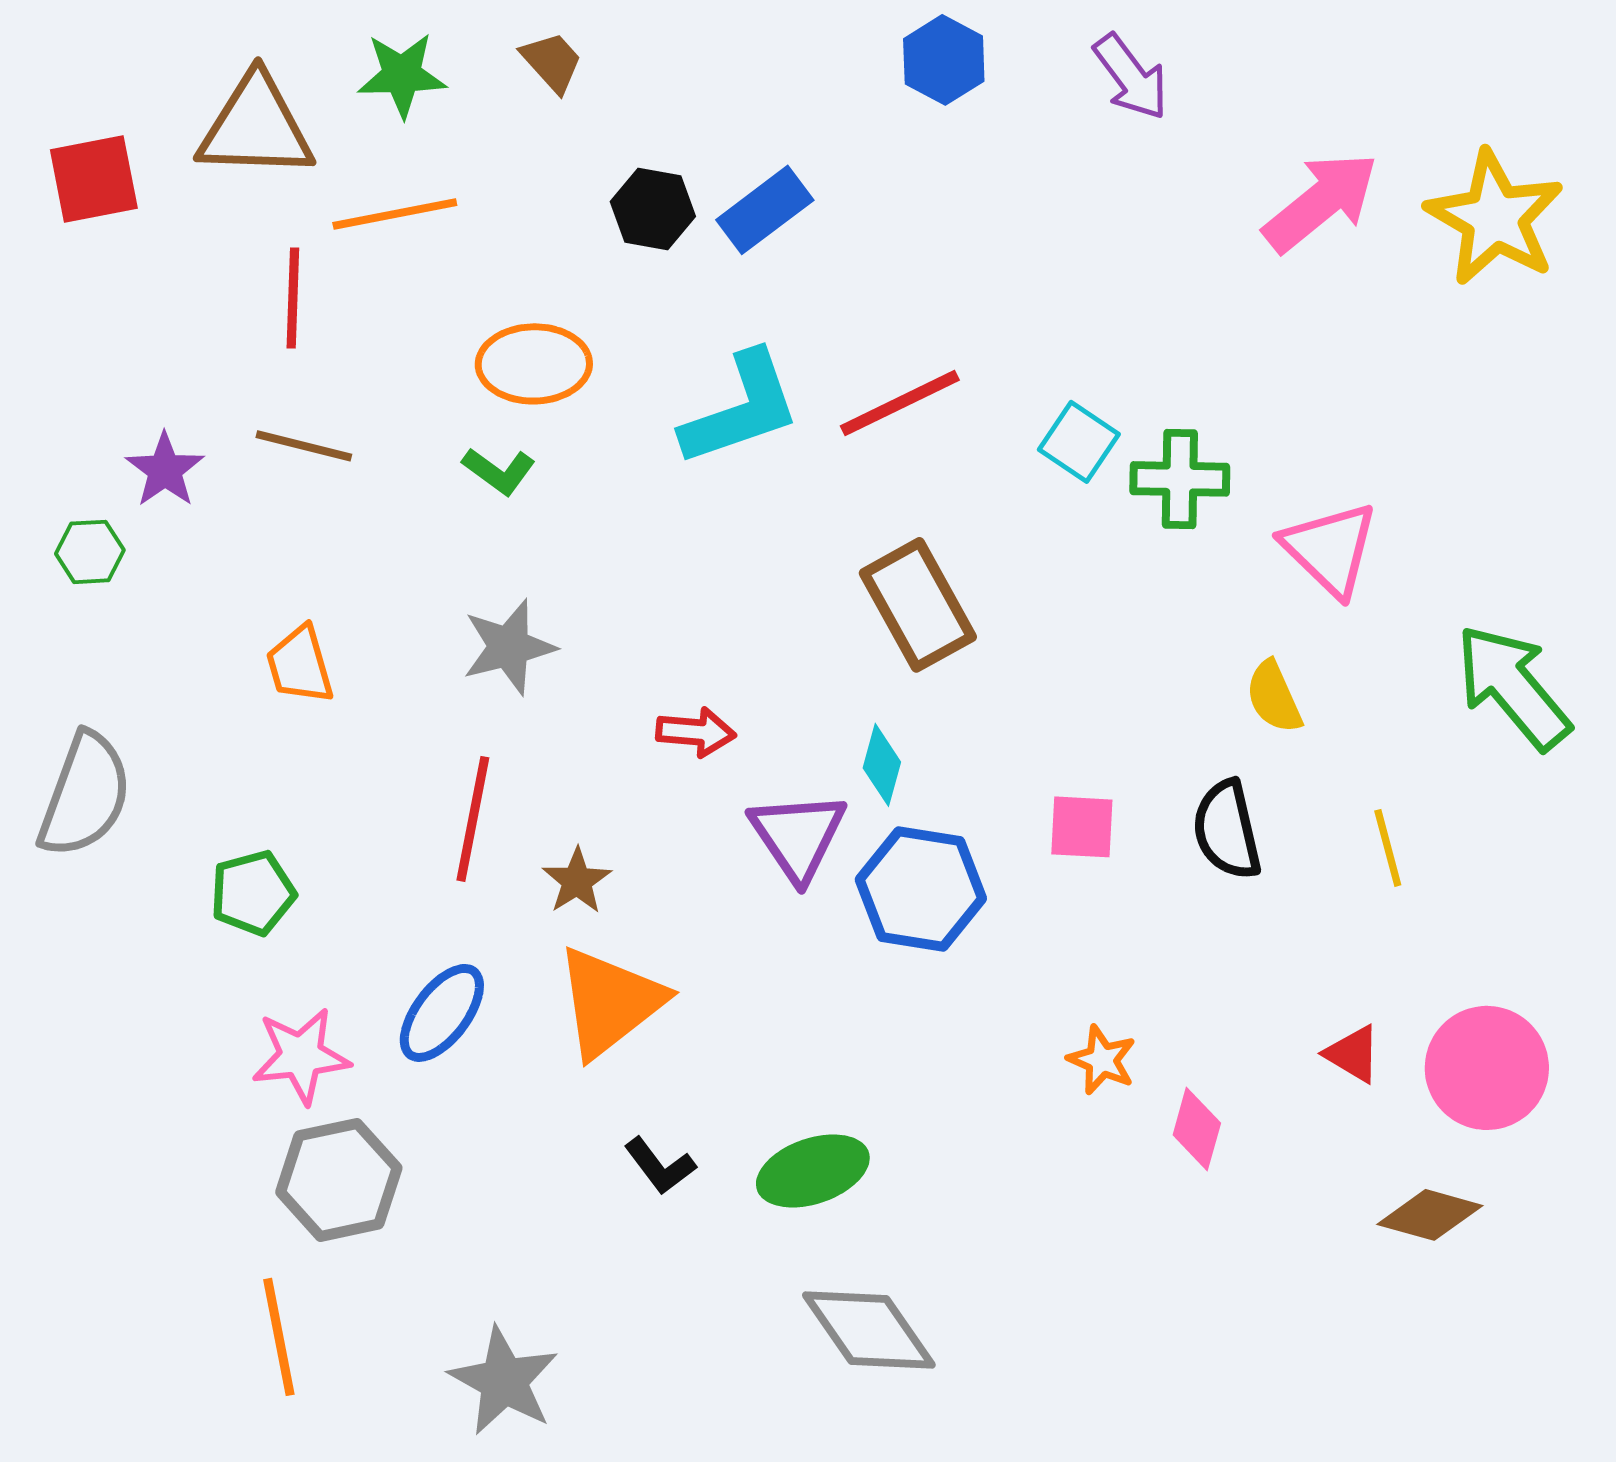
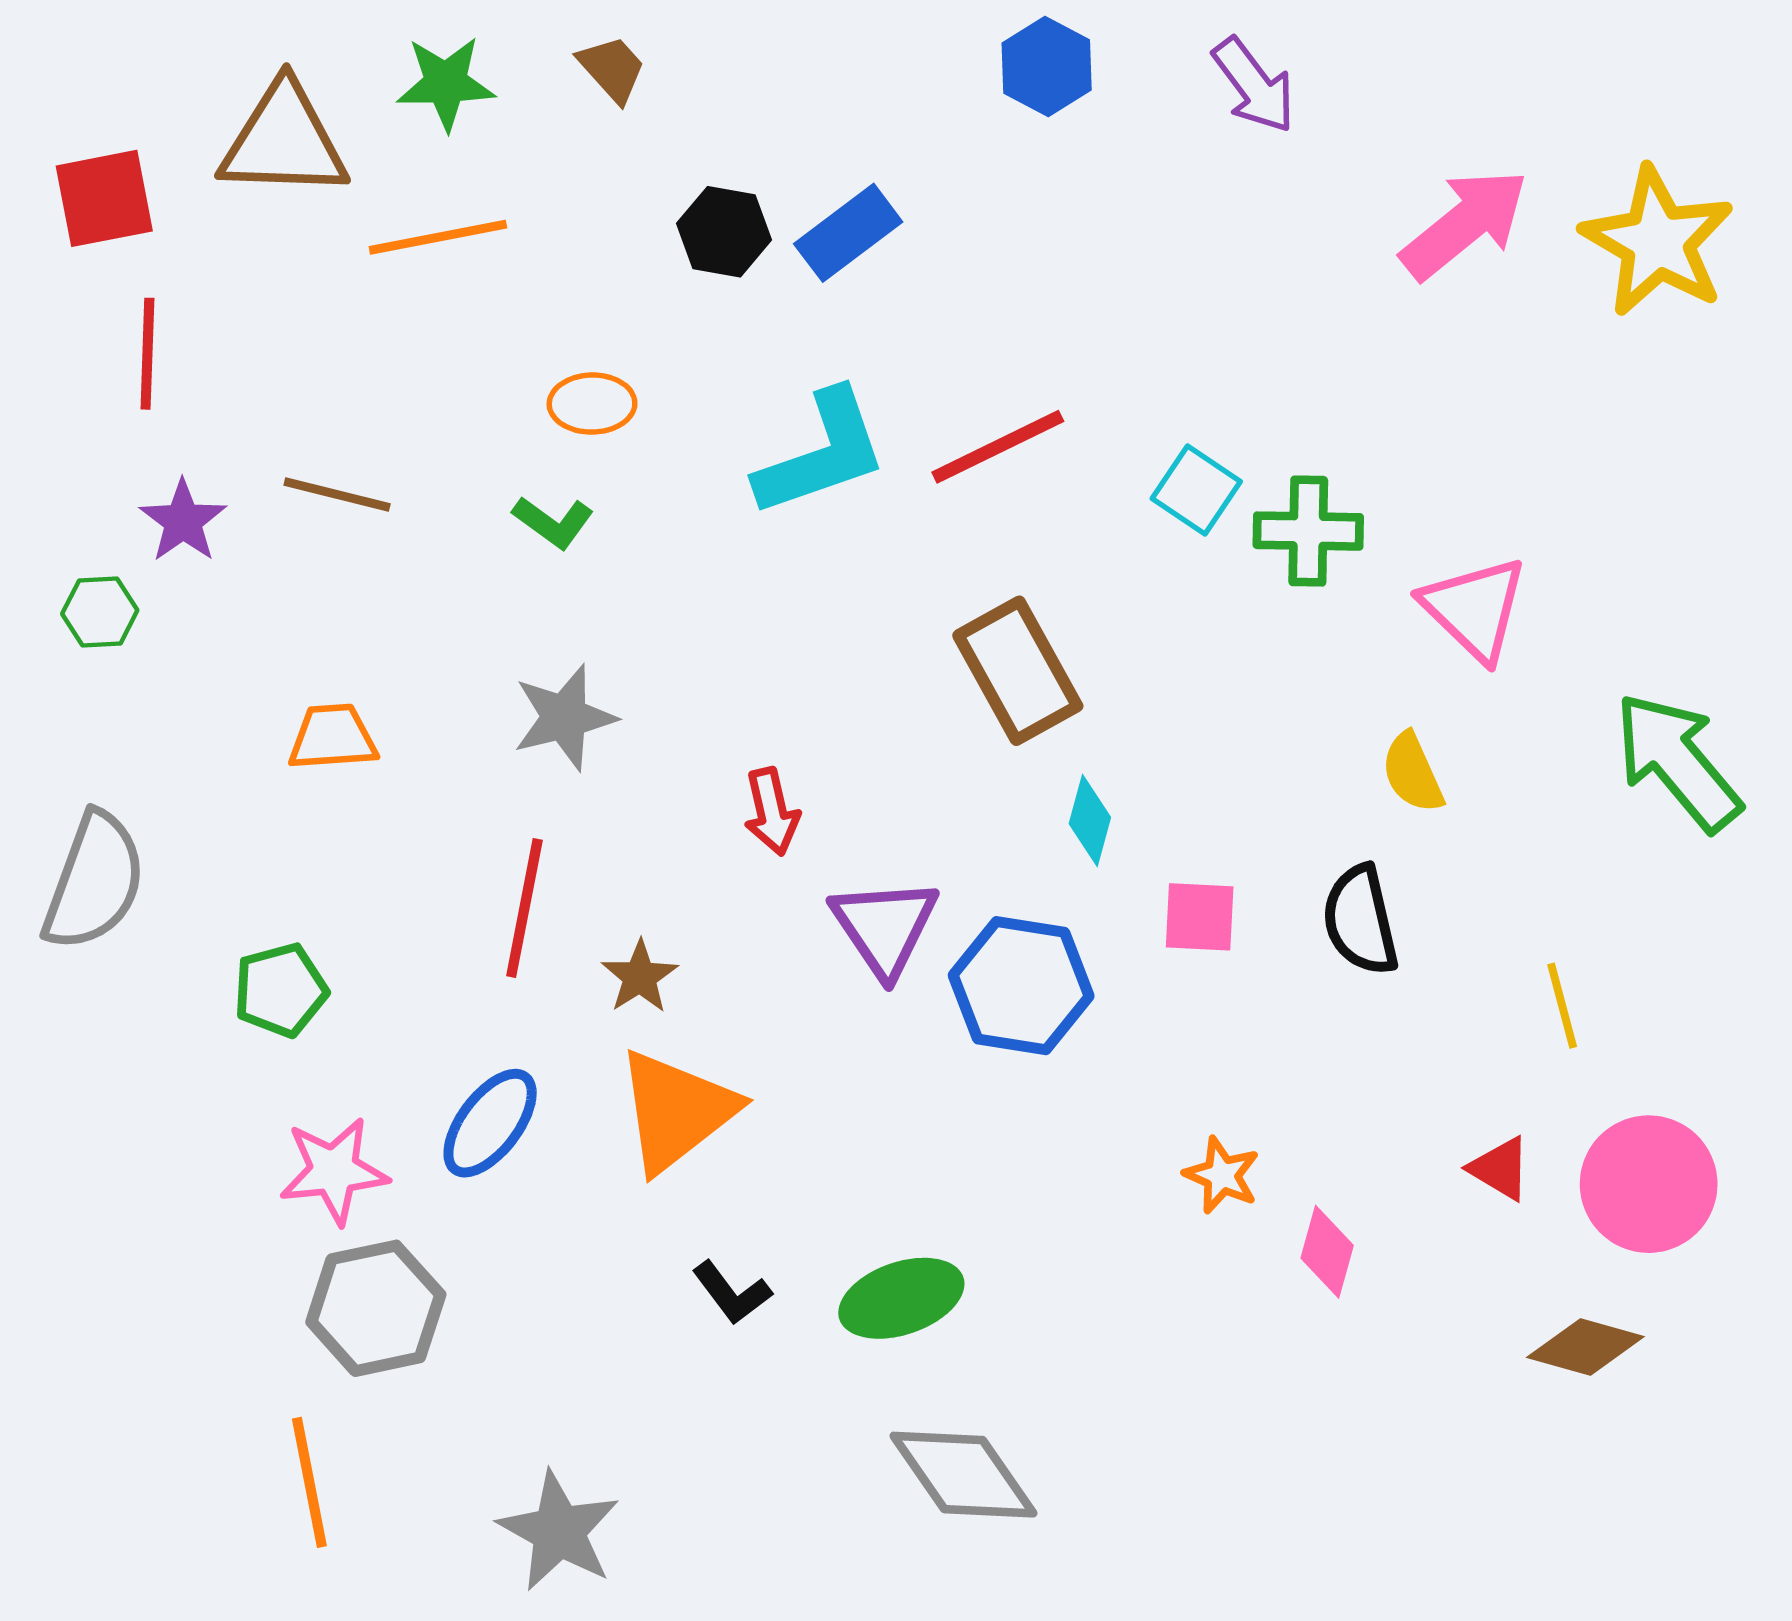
red line: (293, 298) -> (147, 354), moved
orange ellipse: (534, 364) -> (592, 404), size x0.7
orange trapezoid: (300, 665) -> (333, 737), turned 102
red arrow: (696, 732) -> (772, 812), turned 72
cyan diamond: (882, 765) -> (1090, 820), moved
yellow line: (1388, 848) -> (1562, 1006), moved

